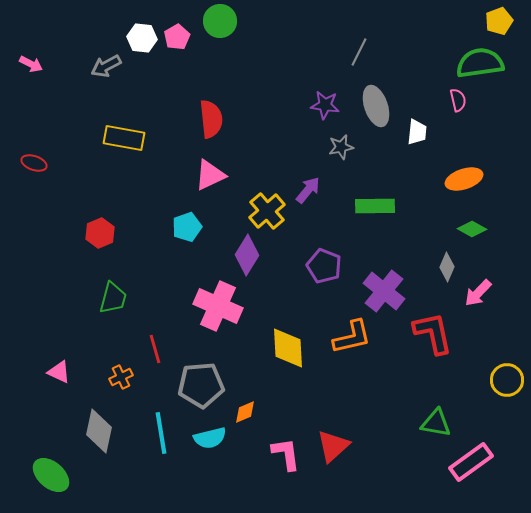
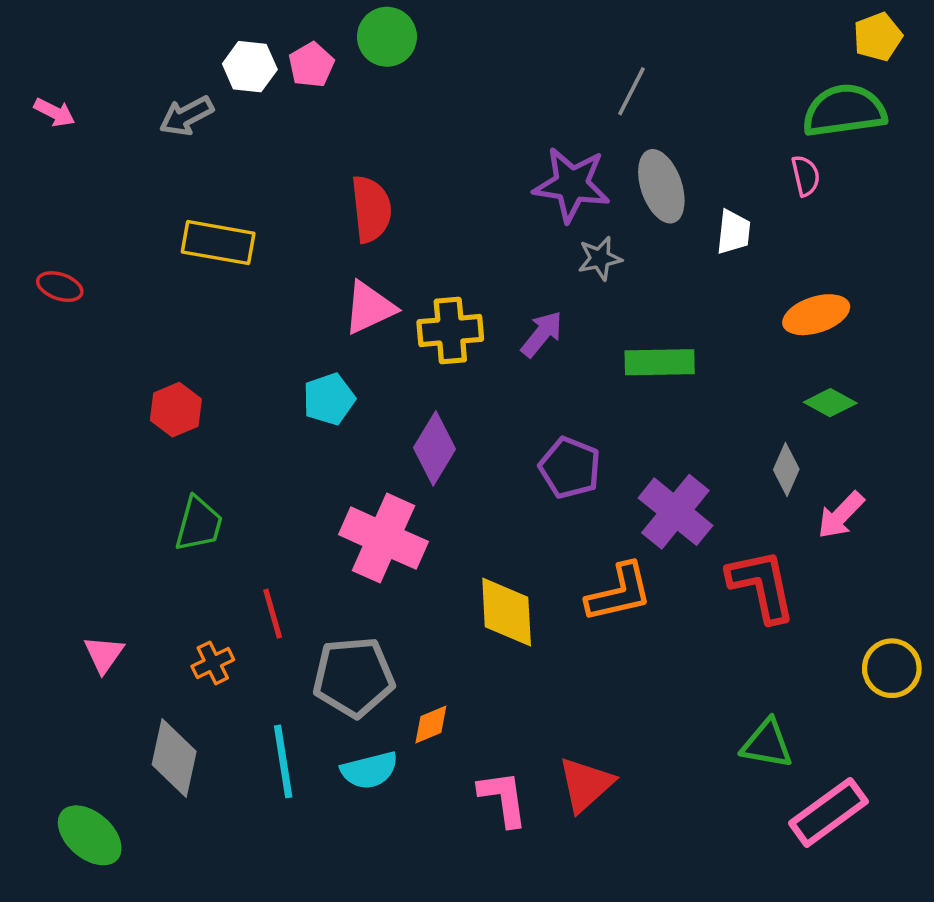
purple star: (325, 105) -> (572, 185), size x1.5
yellow cross: (267, 211) -> (450, 331), moved, turned 36
pink triangle: (59, 372) -> (104, 654), turned 40

